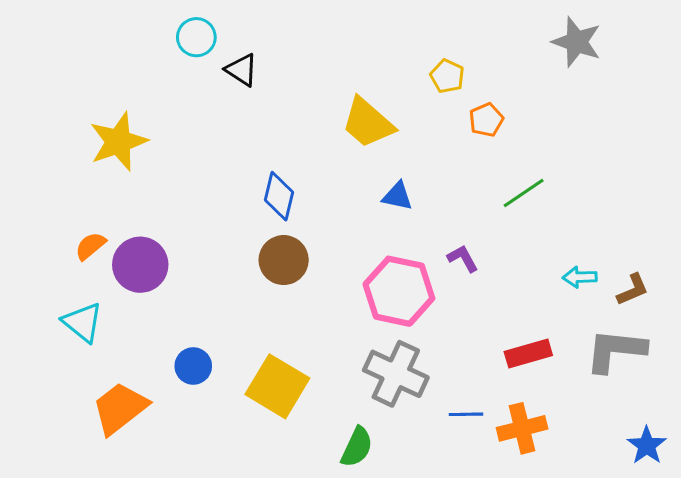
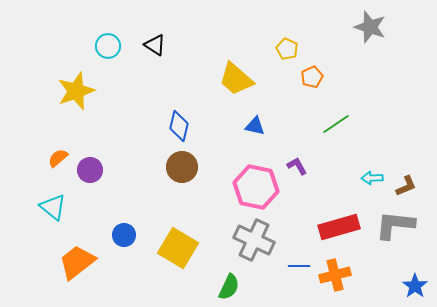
cyan circle: (196, 37) -> (108, 46), moved
purple circle: (140, 265) -> (90, 170), size x0.7
red rectangle: (528, 354) -> (339, 227), size x1.4

